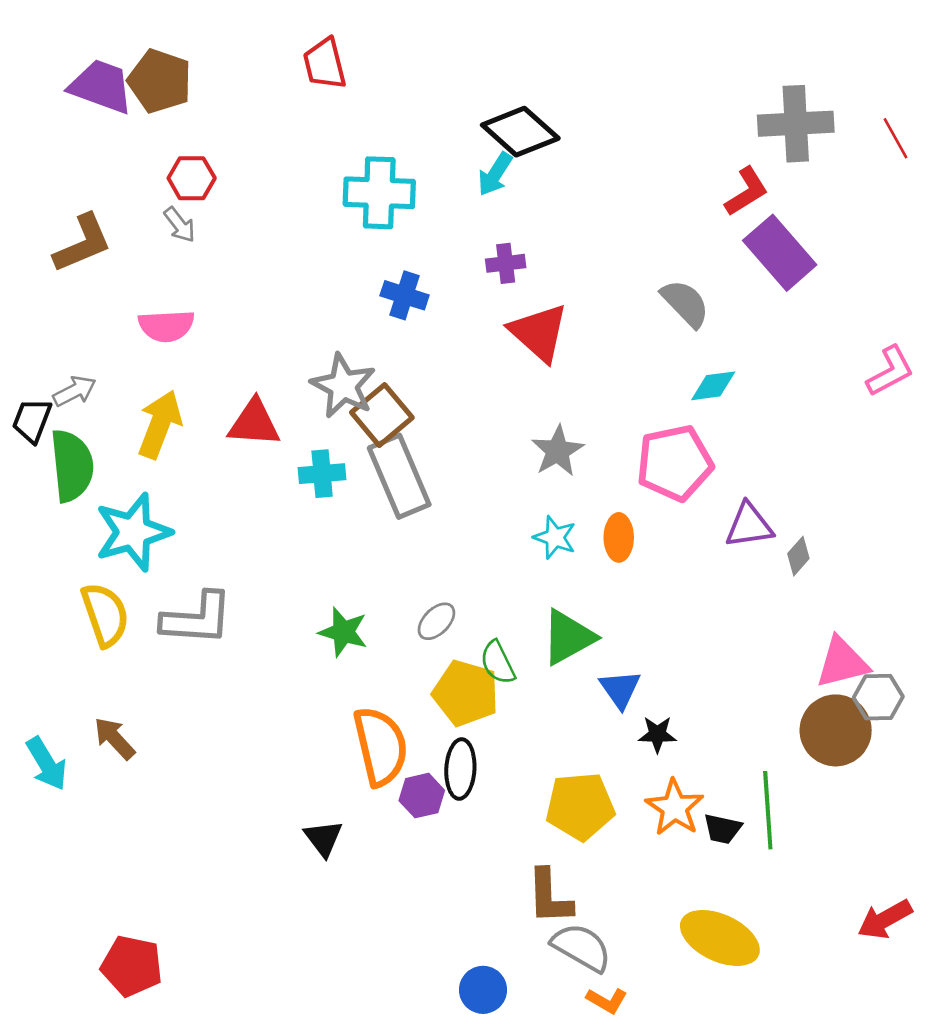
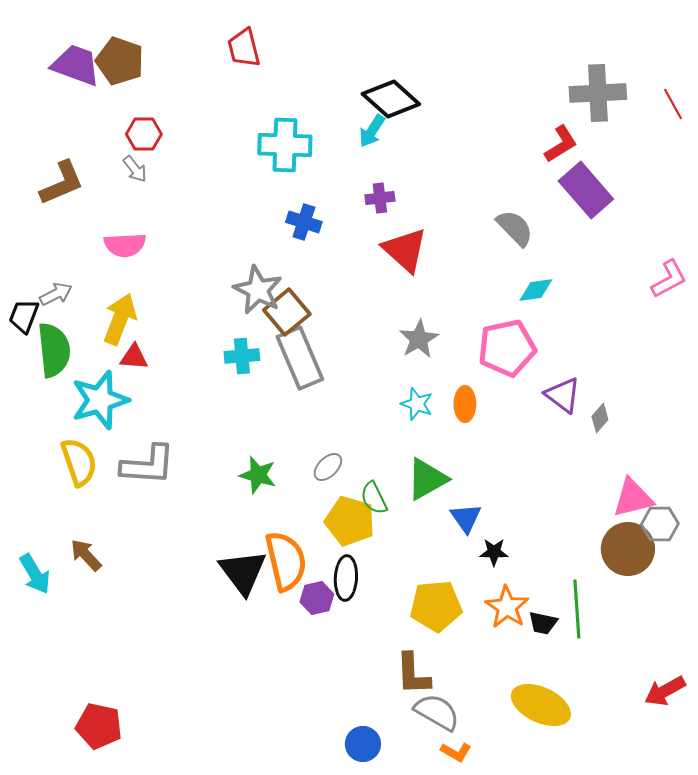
red triangle: (254, 423) -> (134, 357), moved, size x0.7
purple triangle: (749, 525) -> (563, 395), turned 45
black triangle: (323, 838) -> (243, 572), moved, size x1.6

